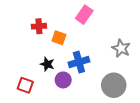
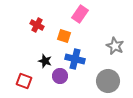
red cross: (39, 26) -> (37, 25), turned 32
orange square: (59, 38) -> (64, 36), moved
blue cross: (79, 62) -> (75, 59), turned 30

